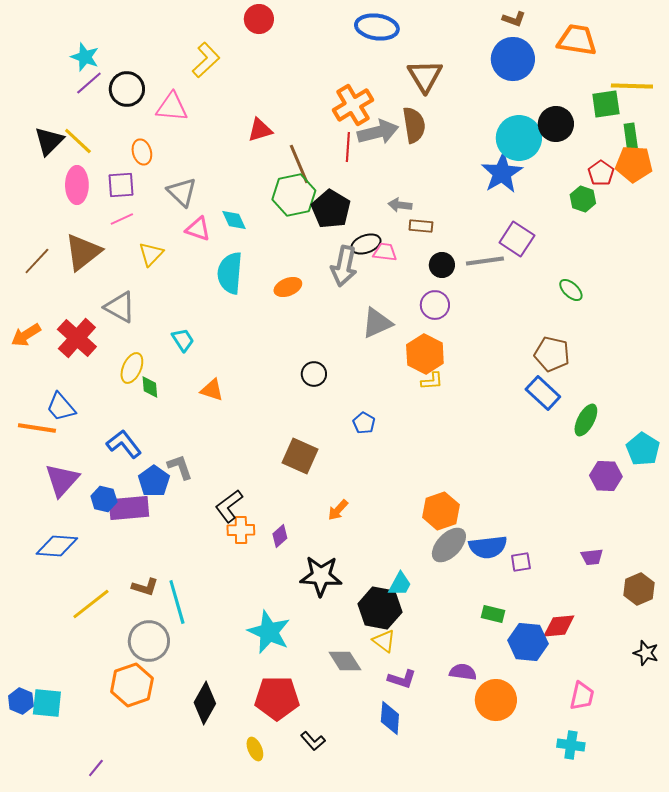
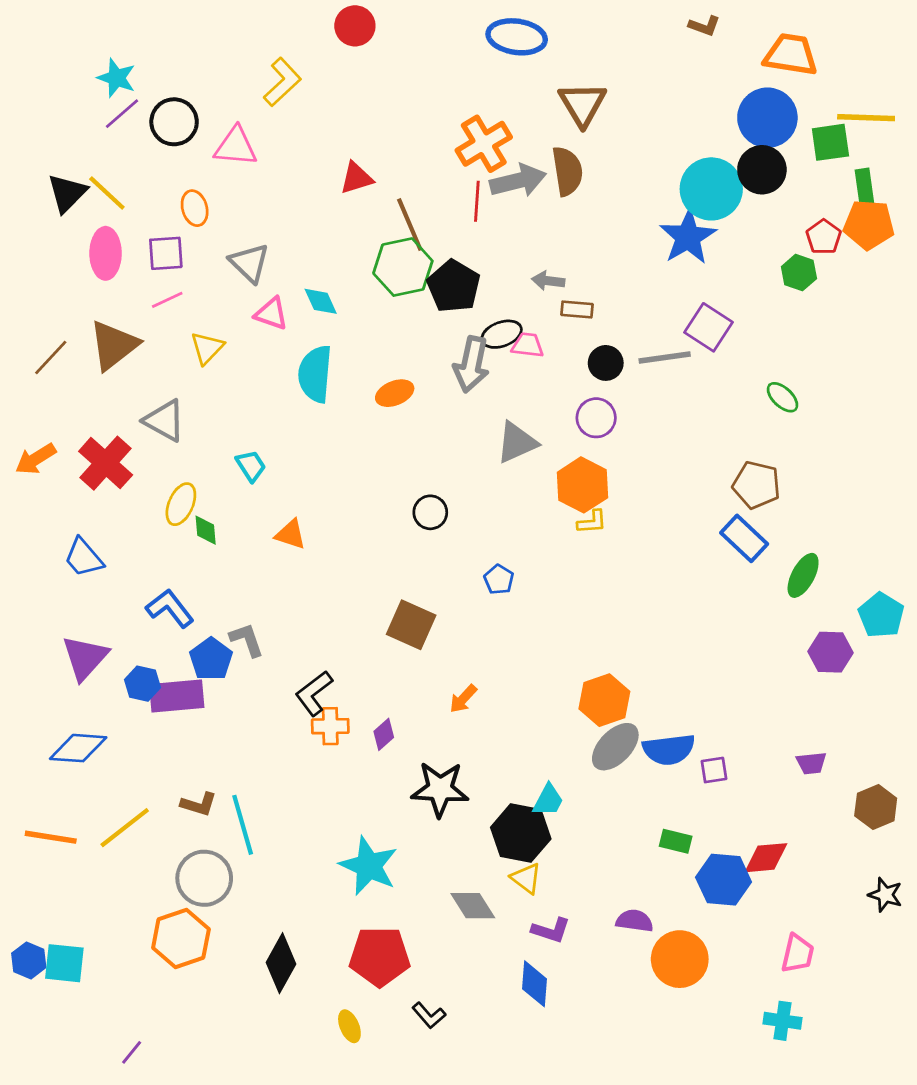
blue circle: (513, 59) -> (767, 118), moved
orange line: (37, 428) -> (51, 837), moved

